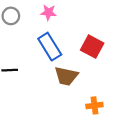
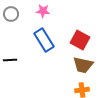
brown trapezoid: (66, 76) -> (83, 65), moved

